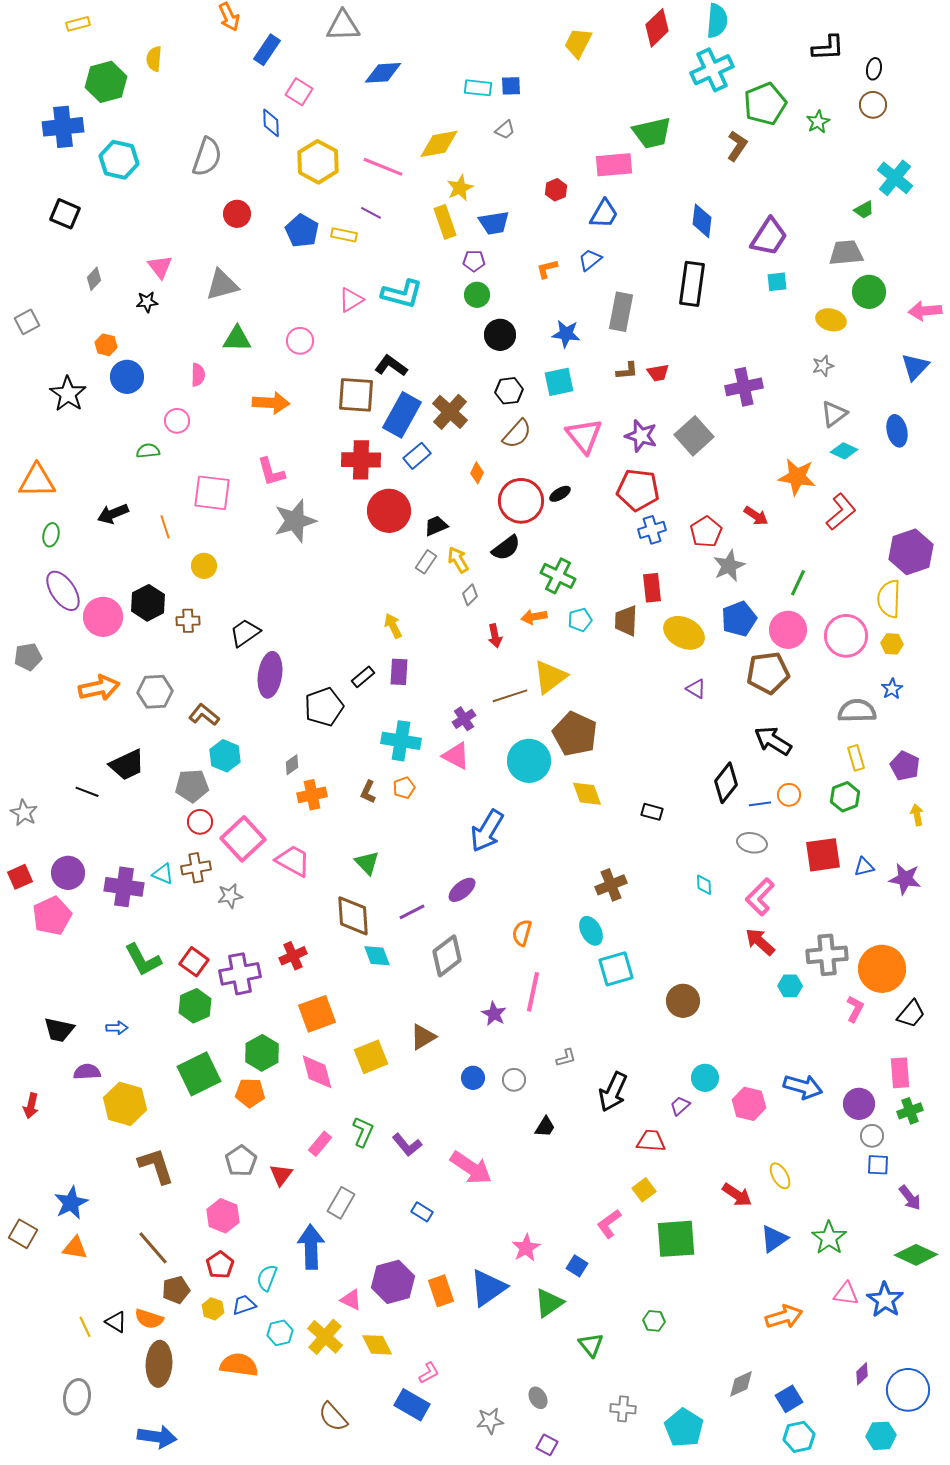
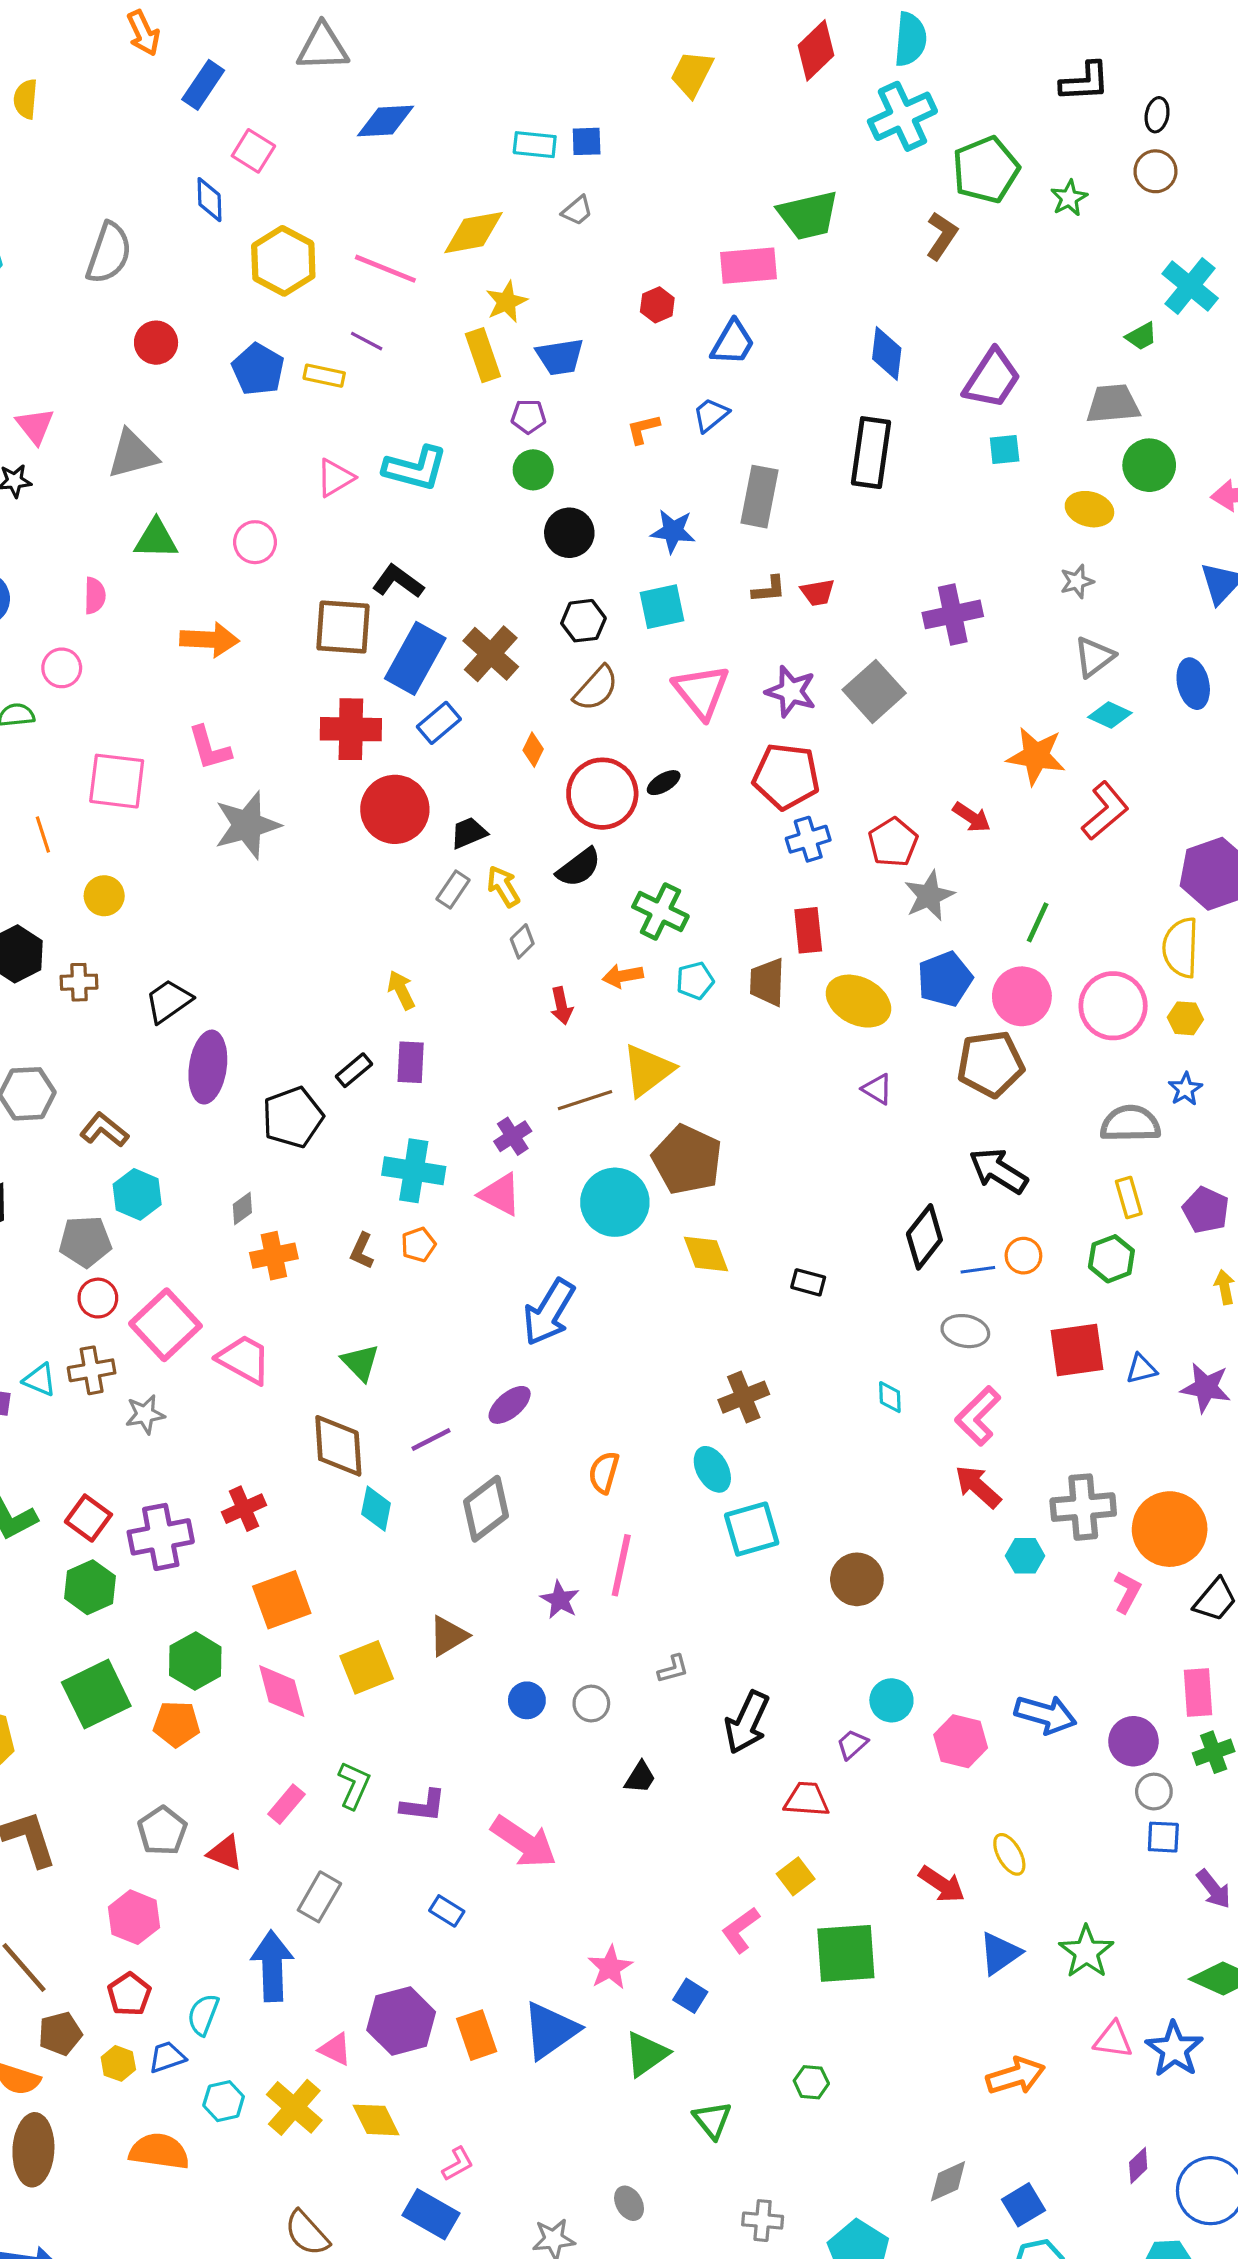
cyan diamond: (377, 956) -> (376, 1509), turned 32
purple L-shape: (407, 1145) -> (423, 1806), turned -44
red triangle: (281, 1175) -> (225, 1853), turned -45

